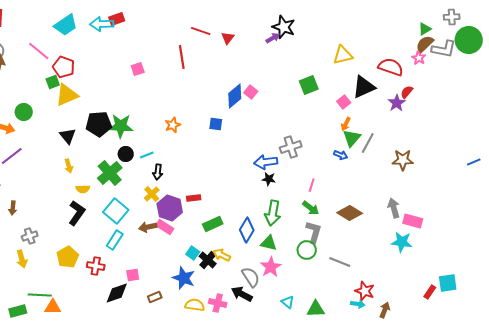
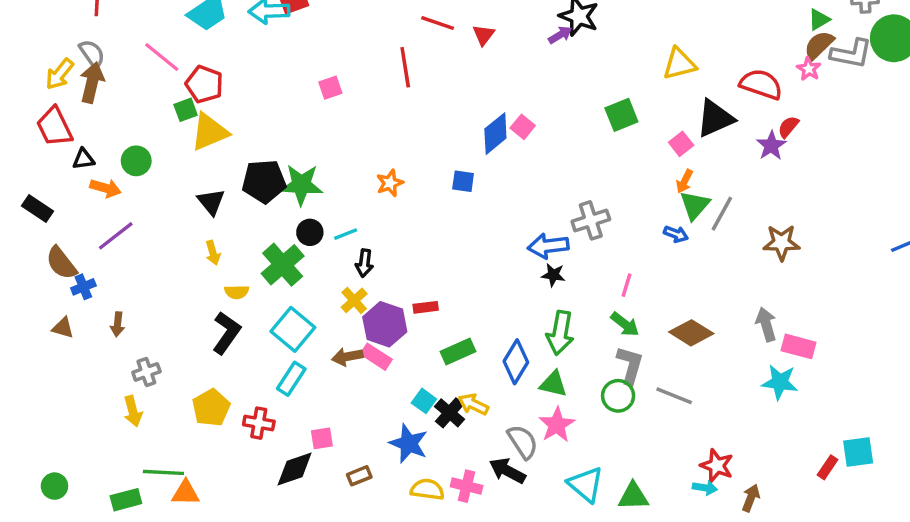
gray line: (340, 262) -> (674, 396), moved
cyan triangle: (288, 302) -> (586, 484), size x1.6

